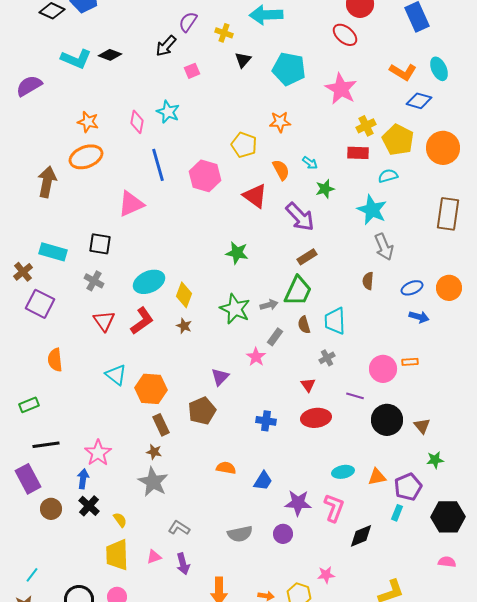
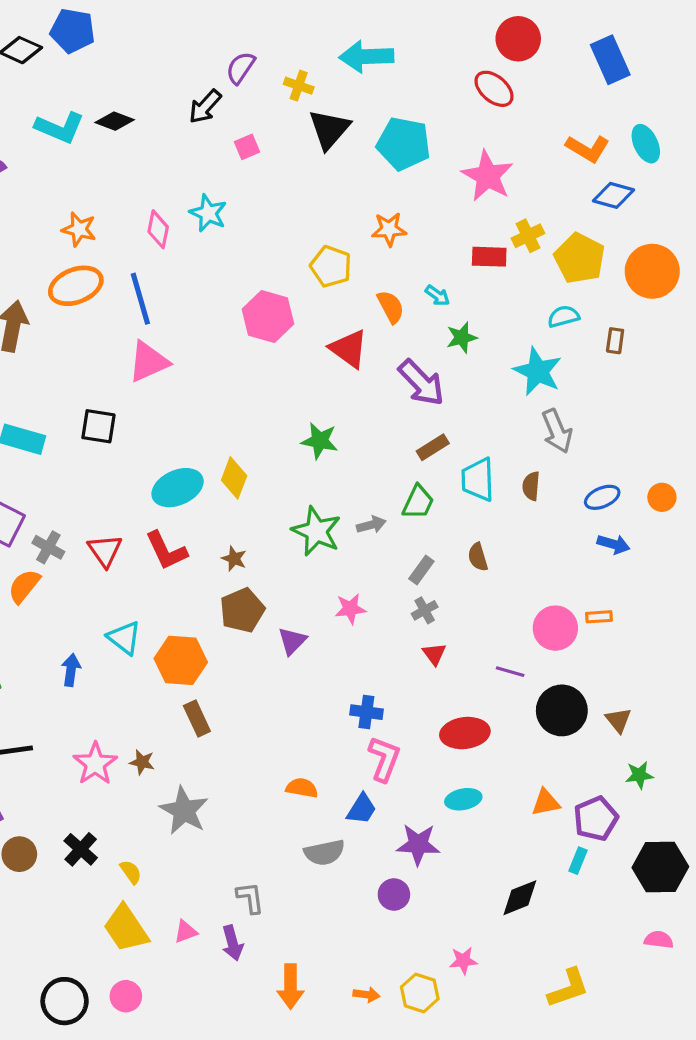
black triangle: (243, 60) -> (329, 129), size x1.6
red rectangle: (358, 153) -> (489, 257), moved
blue line: (158, 165) -> (140, 299), moved
brown rectangle: (448, 214) -> (615, 341), moved, size x0.5
gray cross: (94, 281) -> (48, 547), moved
orange circle: (449, 288) -> (662, 497), size x0.7
green trapezoid: (298, 291) -> (418, 502), size x0.7
yellow diamond: (184, 295) -> (234, 478), moved
red L-shape: (142, 321) -> (166, 551), turned 100
cyan trapezoid: (335, 321) -> (478, 480), moved
brown semicircle: (304, 325) -> (478, 557), moved
gray rectangle: (275, 337) -> (421, 570), moved
pink star: (256, 357) -> (350, 609), turned 30
gray cross: (327, 358) -> (425, 610), moved
orange semicircle: (55, 360) -> (24, 586), moved, turned 45
brown pentagon: (202, 411) -> (242, 610), moved
red ellipse: (316, 418) -> (465, 733), moved
brown star: (154, 452) -> (142, 762), moved
cyan ellipse: (343, 472) -> (463, 799), moved
blue arrow: (83, 479) -> (71, 670), moved
pink L-shape: (334, 508) -> (384, 759), moved
gray L-shape: (179, 528) -> (250, 898), moved, turned 50
gray semicircle: (240, 534) -> (324, 853), moved
yellow trapezoid: (117, 555) -> (126, 928), turned -32

